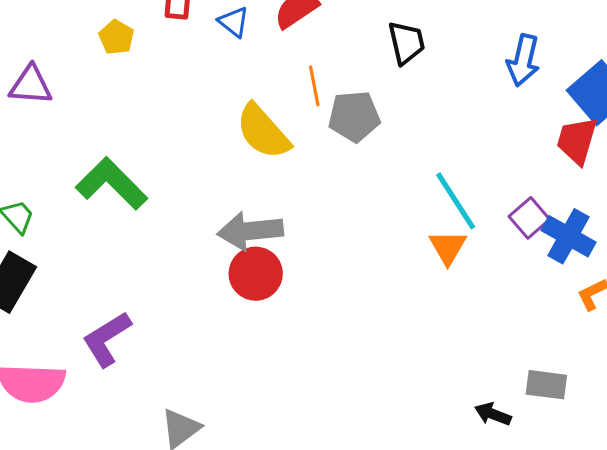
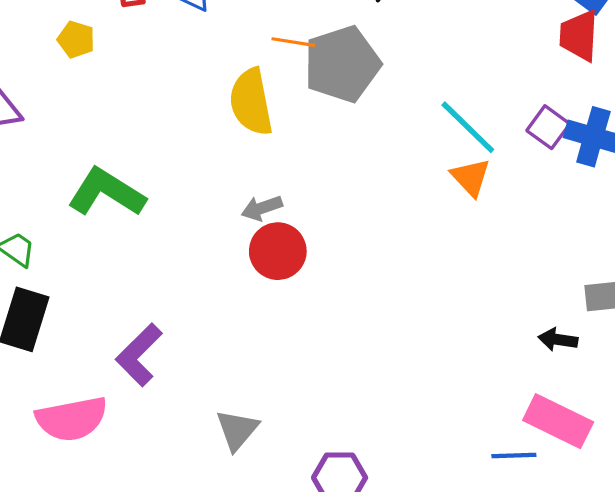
orange line: (314, 86) -> (293, 42), turned -57
gray pentagon: (354, 116) -> (342, 64), size x1.4
yellow semicircle: (263, 132) -> (251, 102), turned 44
gray arrow: (250, 231) -> (262, 208), size x0.6

